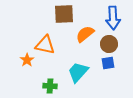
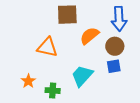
orange star: (27, 60) -> (28, 81), moved

